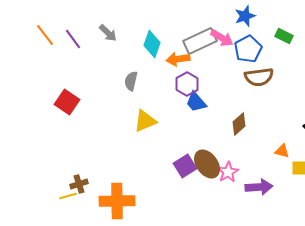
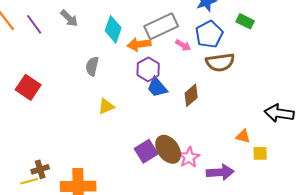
pink arrow: (222, 38) -> (183, 45), moved, size x0.7
yellow triangle: (145, 121) -> (106, 106), size x0.7
brown diamond: (239, 124) -> (191, 95), moved

